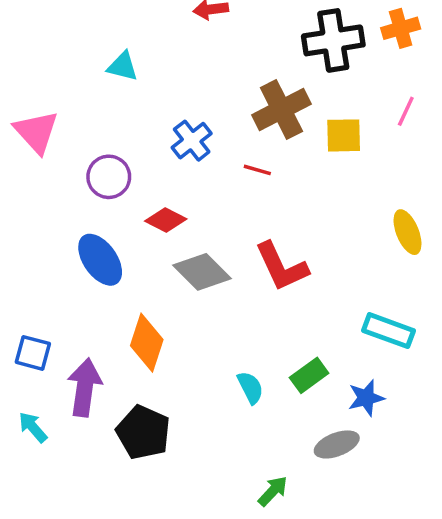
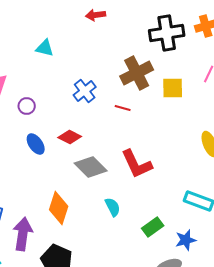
purple circle: (109, 177) -> (27, 106), moved, size x0.7
blue ellipse: (100, 260) -> (36, 144), moved, size x0.7
cyan semicircle: (250, 388) -> (113, 207), moved

